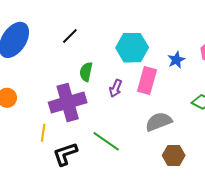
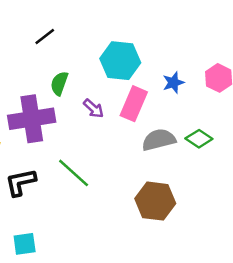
purple arrow: (116, 88) -> (93, 108), turned -78
gray semicircle: (159, 122) -> (159, 140), moved
brown hexagon: (174, 155) -> (155, 201), size x1.4

